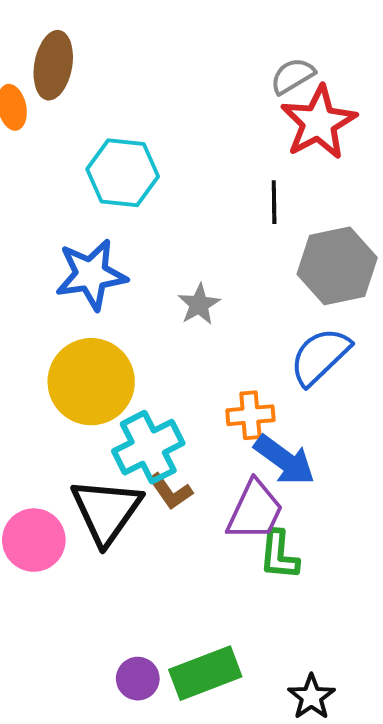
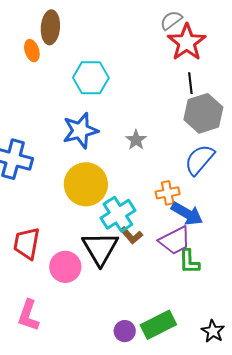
black line: (274, 202) -> (190, 83), moved
purple trapezoid: (255, 511) -> (175, 241), turned 44

